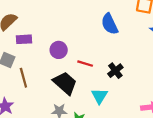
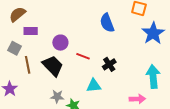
black trapezoid: (65, 83) -> (53, 66), moved
cyan triangle: (100, 96) -> (94, 86), turned 49

